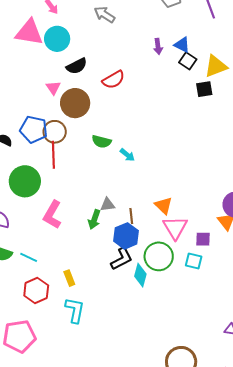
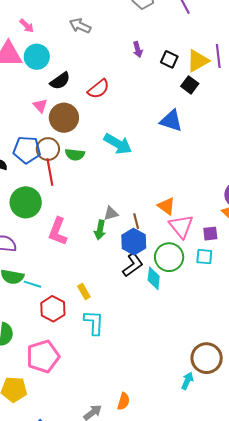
blue triangle: (182, 45) -> (171, 121), moved, size x1.4
black square: (204, 89) -> (190, 85), turned -36
green semicircle: (101, 142) -> (75, 155), moved
cyan arrow: (127, 155) -> (118, 144), moved, size x1.8
cyan line: (29, 257) -> (32, 284), moved

